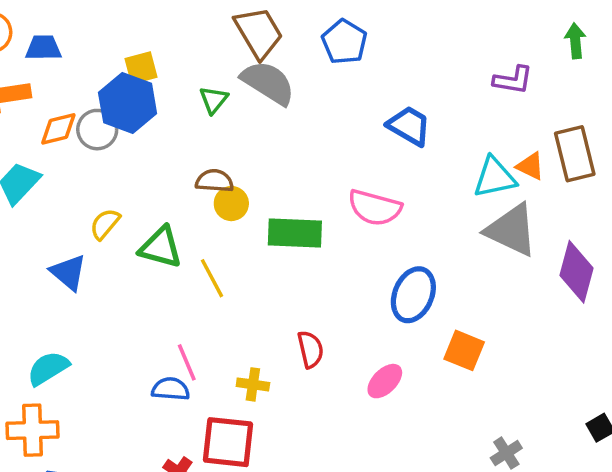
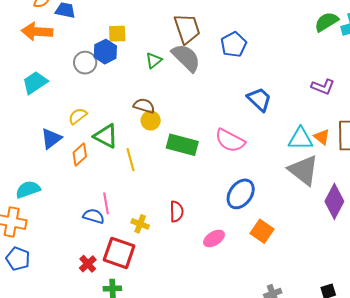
blue hexagon: (128, 103) -> (105, 52), size x0.7
orange diamond: (58, 129) -> (80, 154), moved, turned -40
blue triangle: (68, 272) -> (51, 139), turned 30

